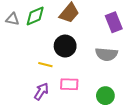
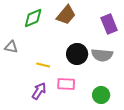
gray triangle: (12, 19) -> (11, 47), moved
black circle: (65, 46) -> (77, 54), moved

